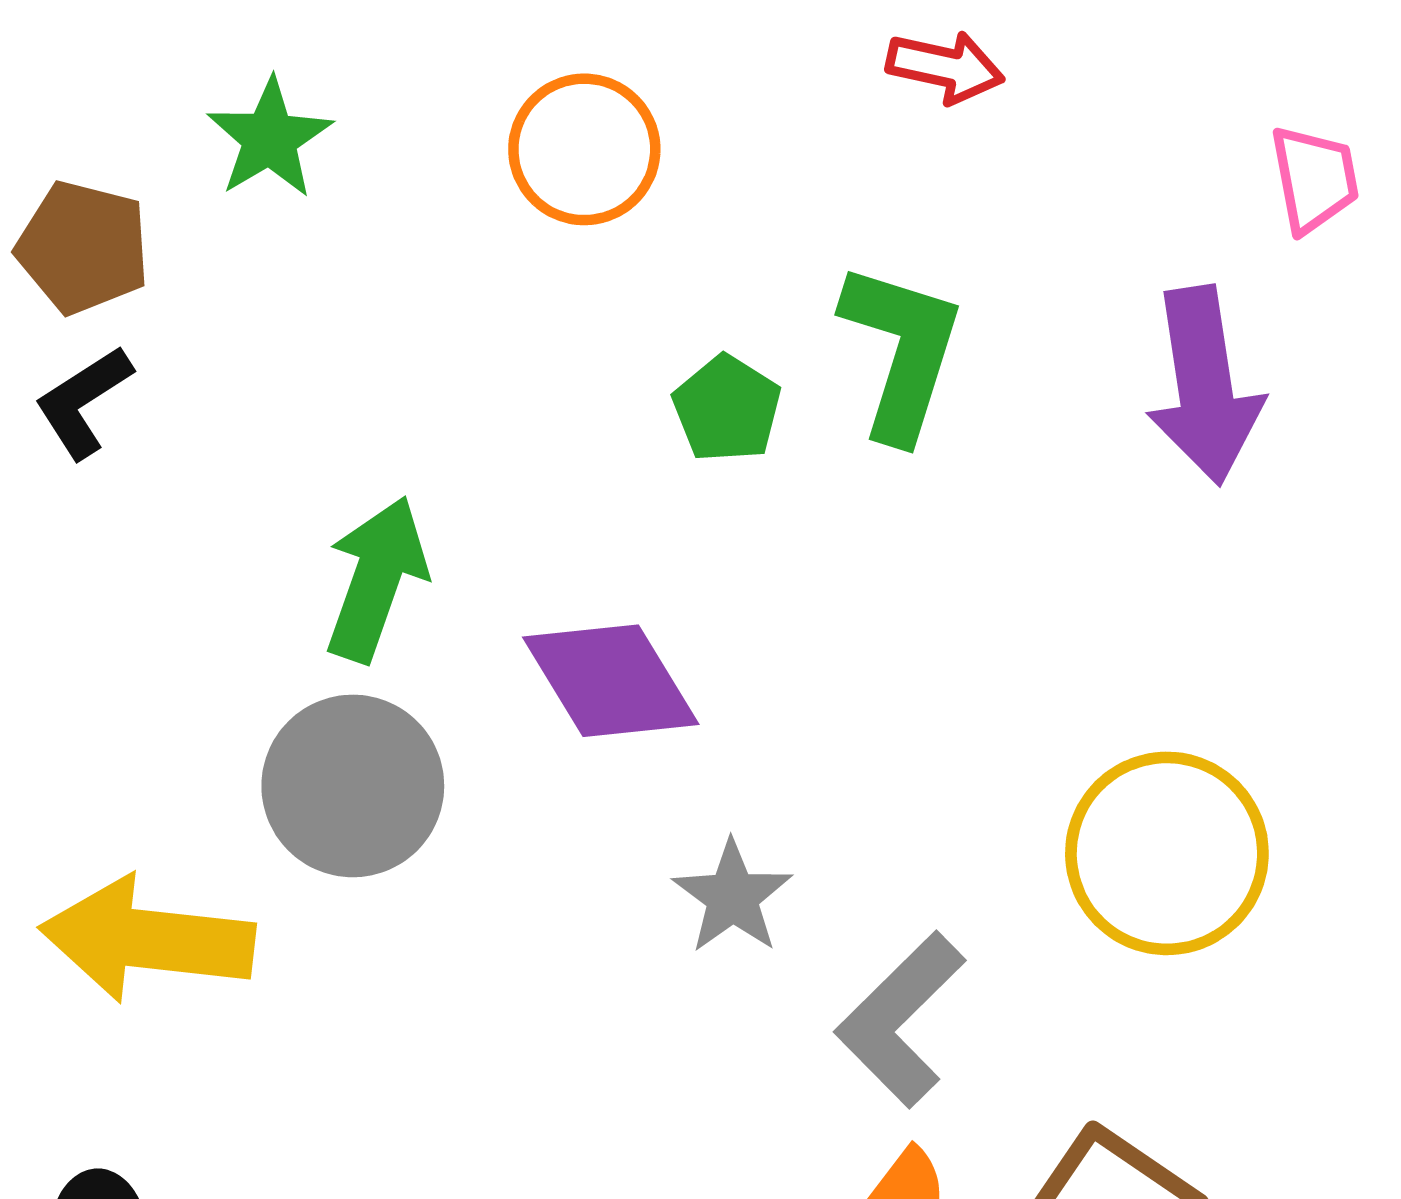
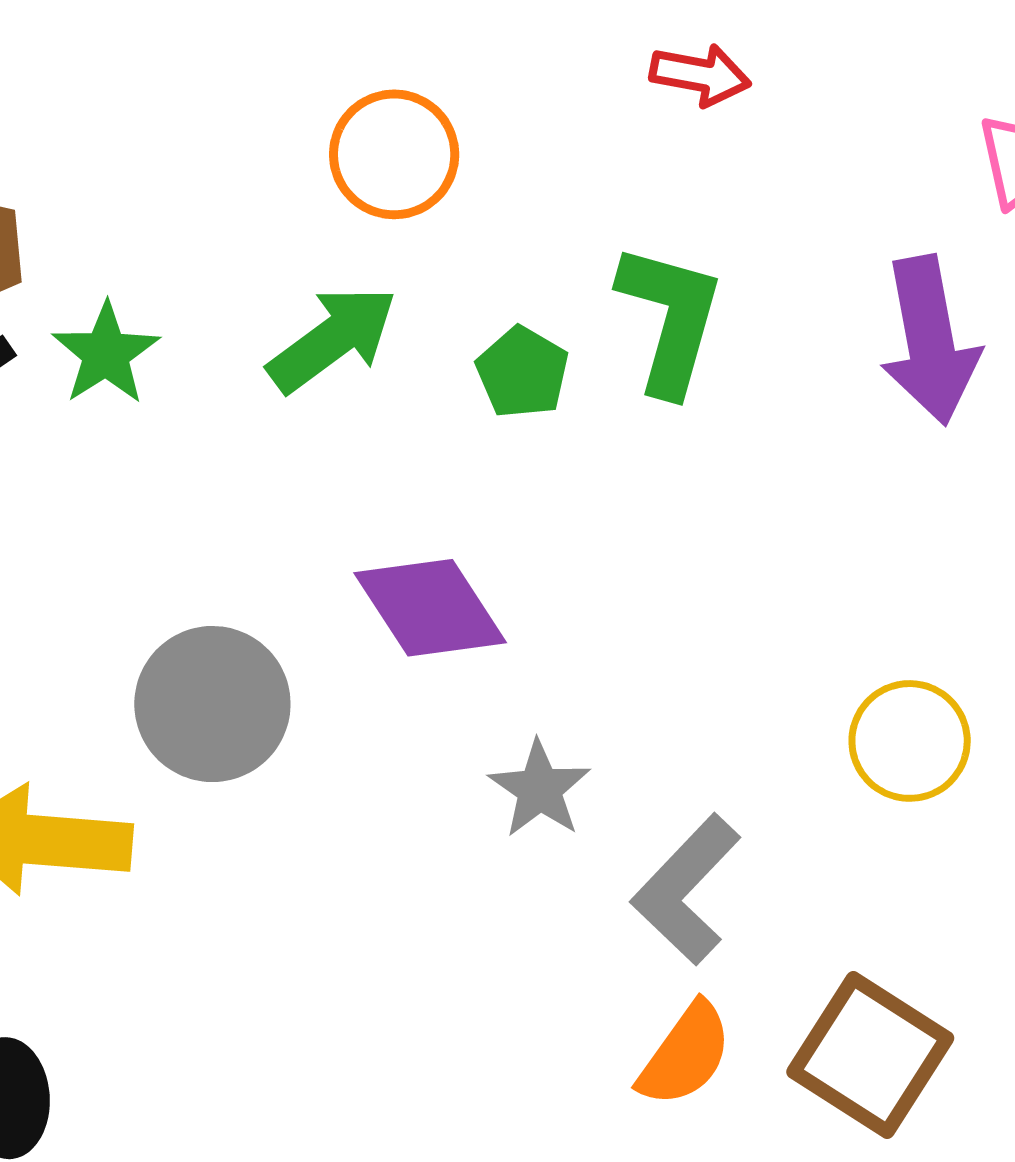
green star: (270, 138) -> (106, 354), moved
green arrow: (376, 579) -> (333, 339), moved, turned 36
yellow circle: (1167, 853) -> (910, 741), size x0.7

